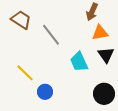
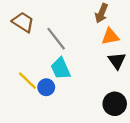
cyan trapezoid: (79, 62) -> (61, 68), moved
blue circle: (45, 92) -> (46, 87), moved

